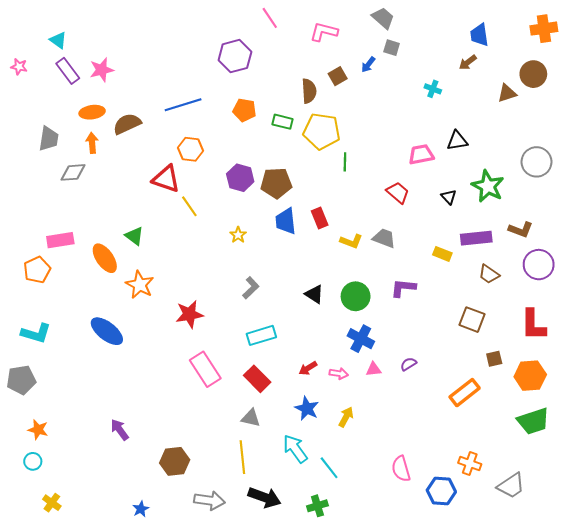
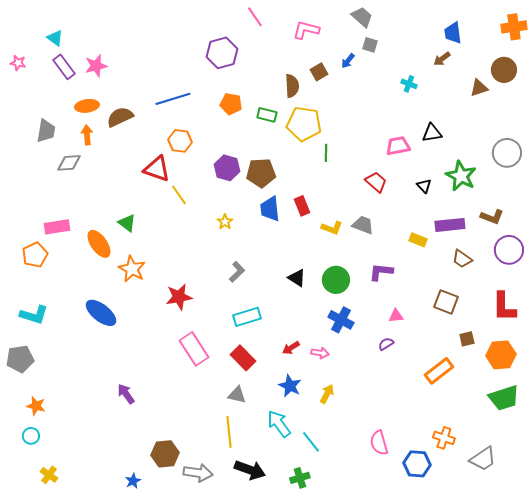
pink triangle: (374, 369) -> (396, 316), moved
purple arrow: (120, 430) -> (126, 394), moved
brown hexagon: (175, 461) -> (165, 454), moved

